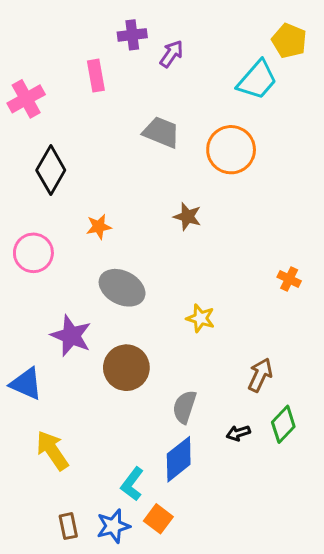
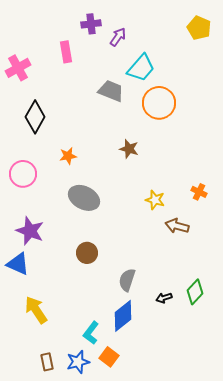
cyan trapezoid: (257, 80) -> (141, 68), moved
yellow star: (201, 318) -> (155, 200), moved
purple star: (71, 336) -> (30, 231), moved
brown circle: (126, 368) -> (87, 253), size x0.7
brown arrow: (260, 375) -> (177, 226), moved, turned -100

